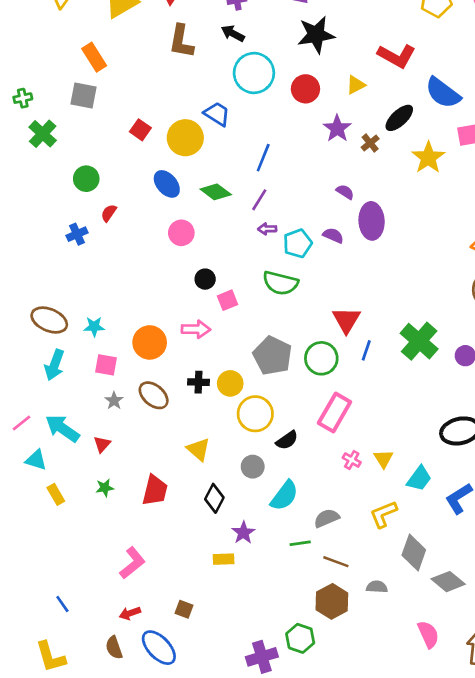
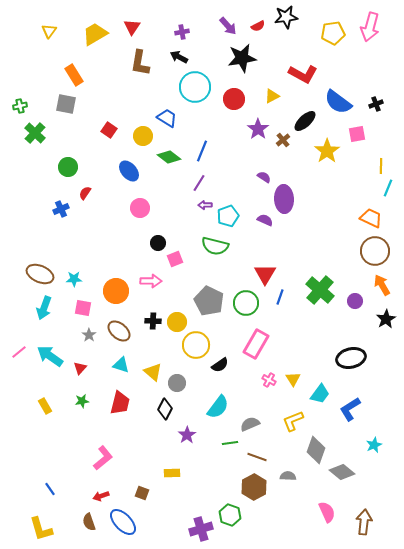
yellow circle: (185, 138) -> (143, 136), size x0.7
green diamond: (216, 192) -> (169, 157), moved
purple semicircle: (333, 235) -> (265, 220), moved
cyan triangle: (36, 460) -> (121, 365), moved
gray circle: (253, 467) -> (177, 383), moved
yellow rectangle: (224, 559) -> (172, 473), moved

